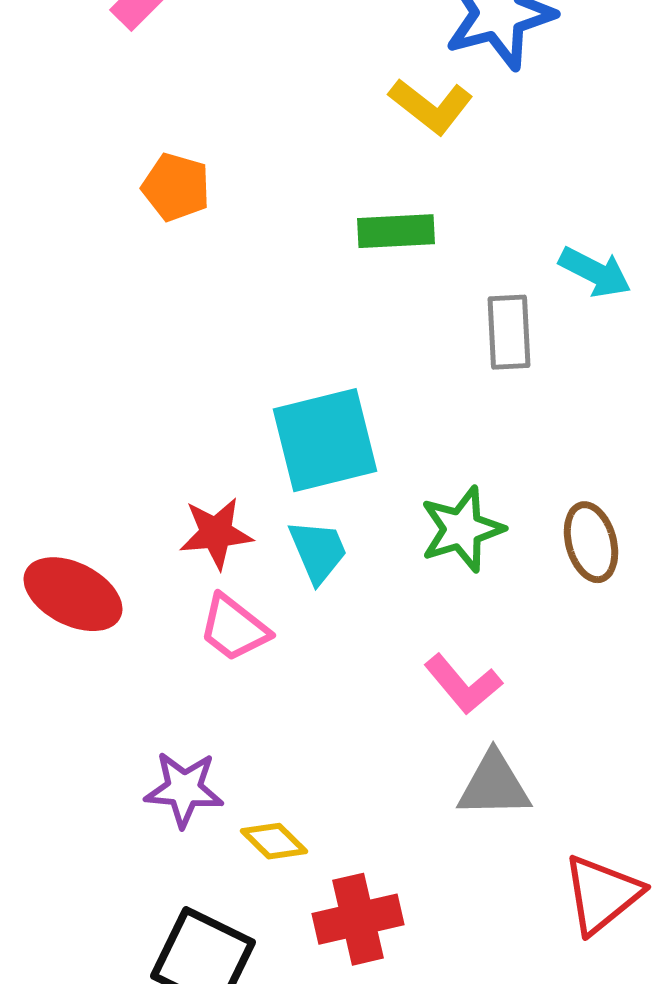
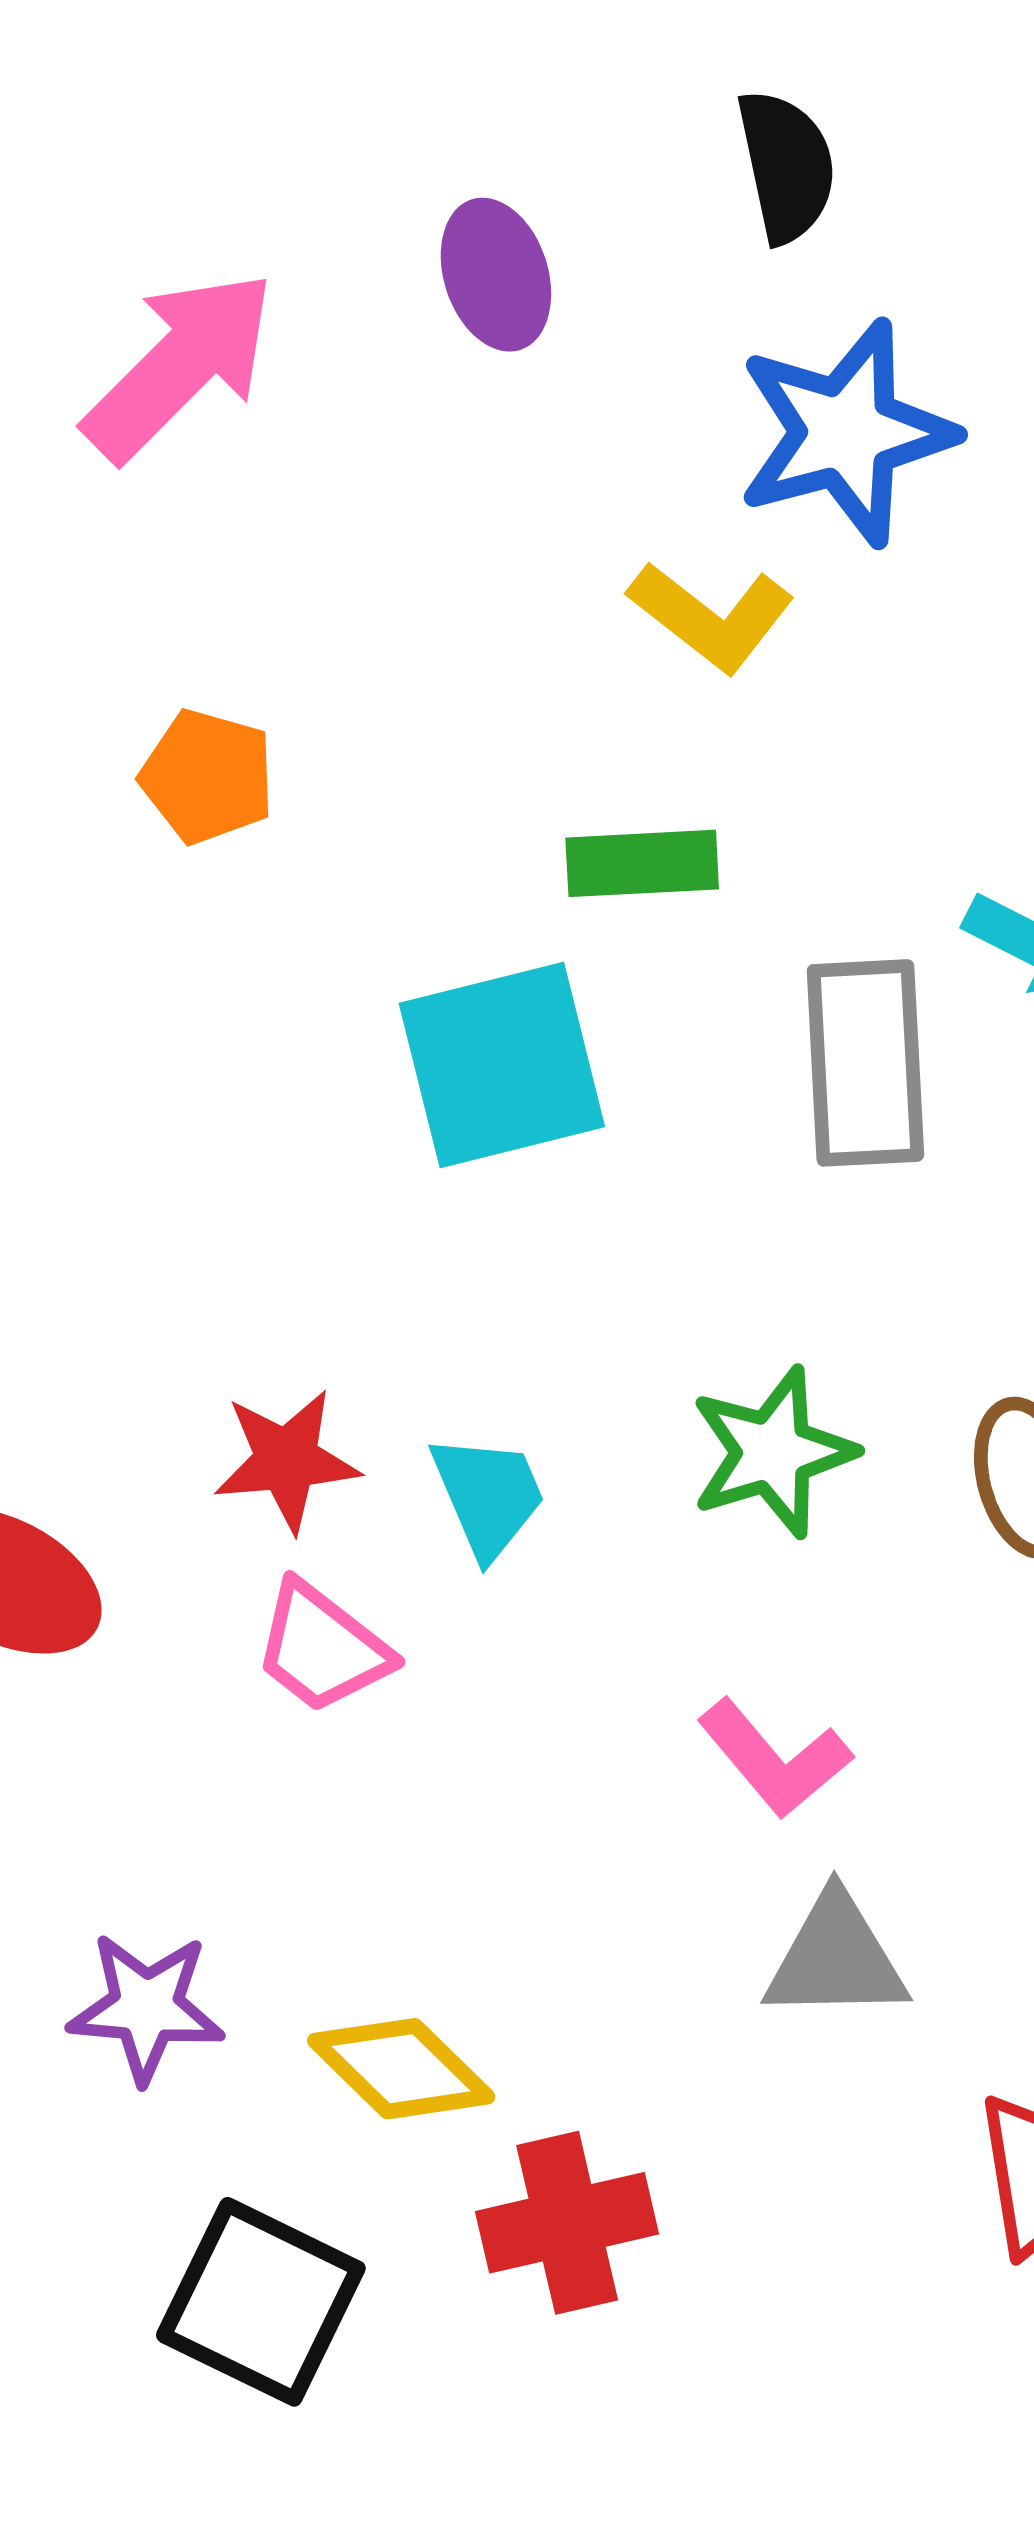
gray rectangle: (509, 332) -> (865, 1063), size x1.4
cyan square: (325, 440) -> (502, 1065), moved
purple star: (184, 789) -> (146, 2007), moved
yellow diamond: (274, 841) -> (401, 2069), size x1.4

